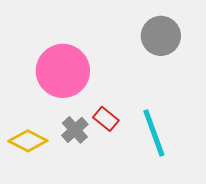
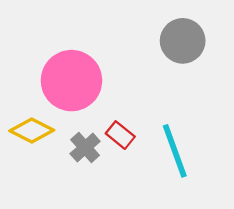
yellow diamond: (28, 141) -> (32, 130), moved

